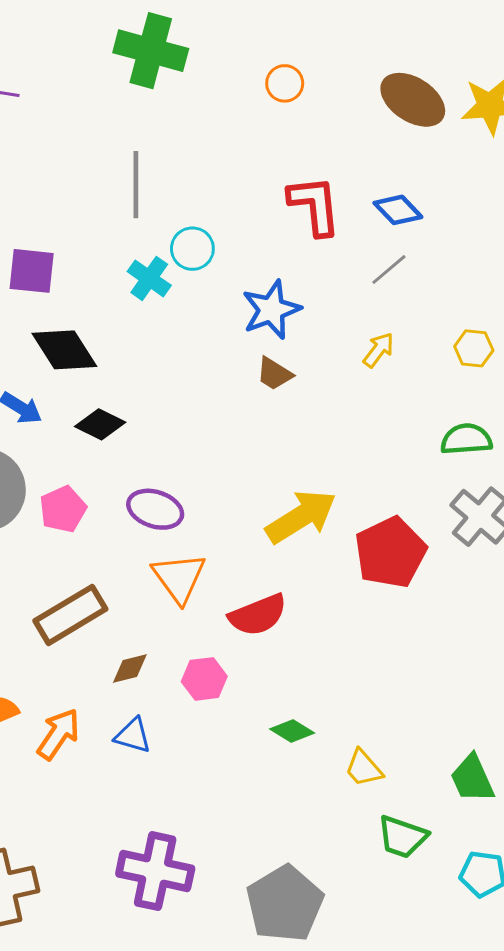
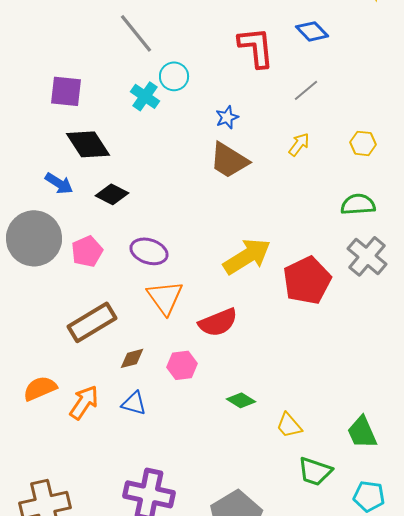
gray line: (136, 185) -> (136, 33), turned -39
blue diamond: (398, 210) -> (312, 31), moved
blue star: (271, 310) -> (227, 117), size x0.6
brown trapezoid: (274, 374) -> (229, 160), size x1.6

